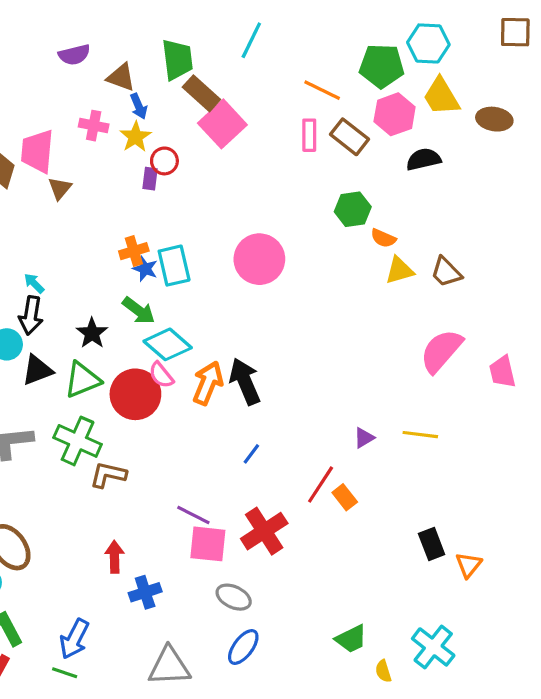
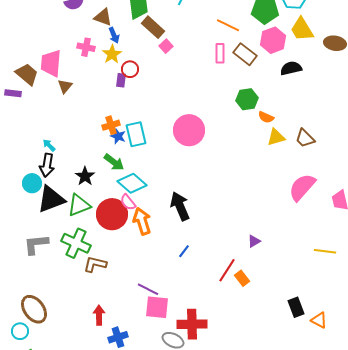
pink square: (222, 124) -> (166, 46), size x0.5
black triangle: (37, 370) -> (51, 199), size x1.4
orange arrow: (208, 383) -> (142, 221), moved, turned -40
yellow line: (420, 435) -> (325, 251), moved
red cross: (264, 531) -> (192, 324), moved, turned 32
orange triangle: (469, 565) -> (319, 320), turned -42

